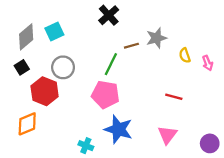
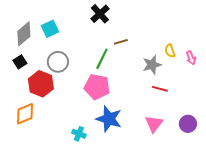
gray star: (156, 38) -> (152, 65), moved
purple circle: (210, 143) -> (188, 124), moved

